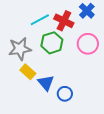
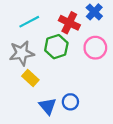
cyan line: (40, 20) -> (29, 22), moved
blue triangle: (46, 83) -> (48, 106), moved

